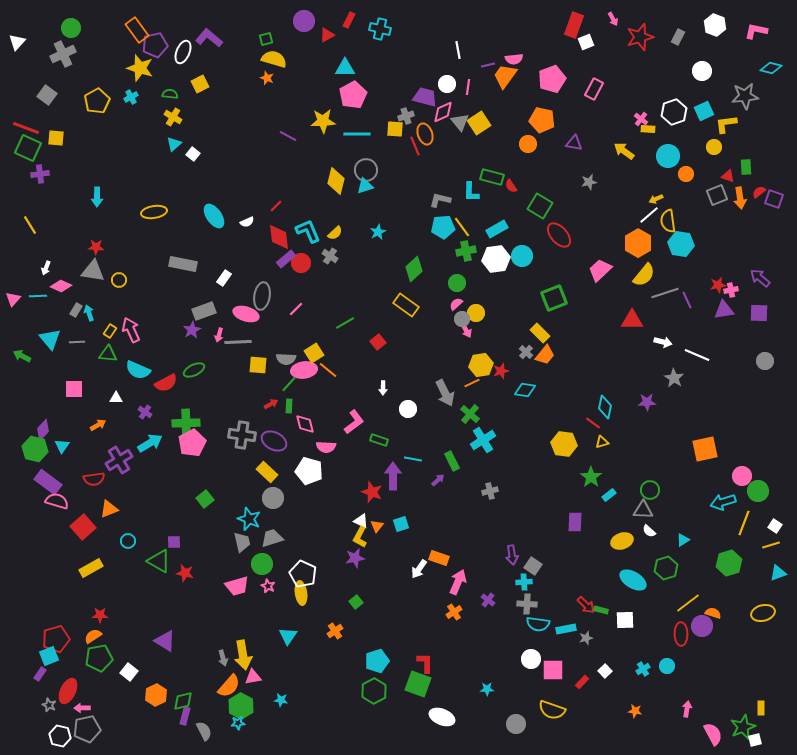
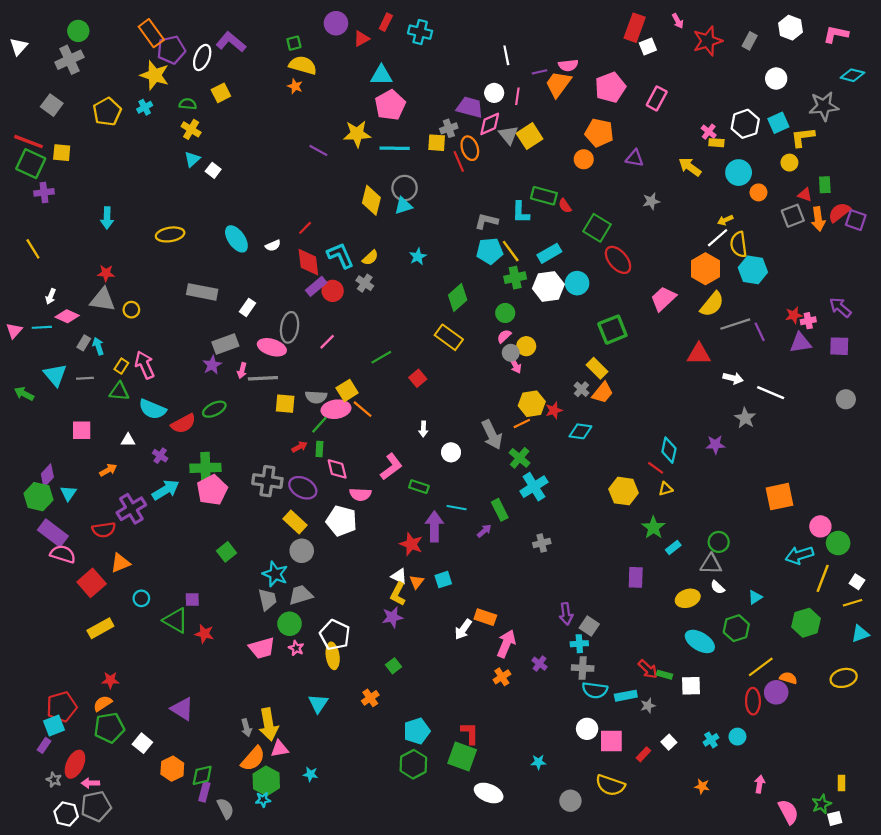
red semicircle: (759, 192) -> (839, 212), size x1.5
green star: (743, 727) -> (822, 804), size x0.7

